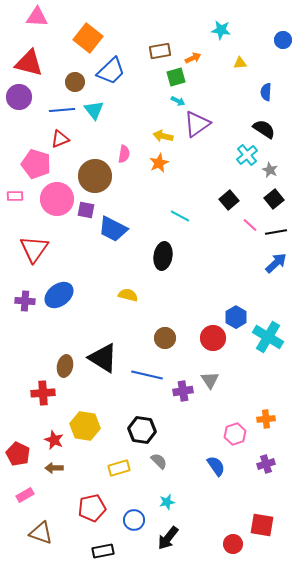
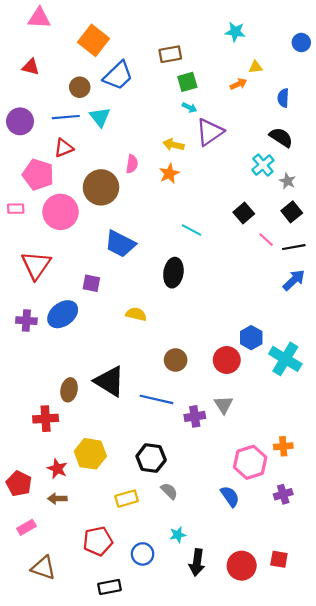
orange arrow: (193, 58) -> (238, 84), moved
red triangle: (29, 63) -> (31, 67), size x0.6
purple circle: (19, 97) -> (20, 121), moved
purple square: (86, 210) -> (91, 283), moved
pink hexagon: (235, 434) -> (250, 462), size x1.4
red square: (262, 525) -> (279, 559), size x0.7
black arrow: (168, 538) -> (197, 562), moved, turned -30
red circle: (233, 544) -> (242, 566), moved, size x1.4

